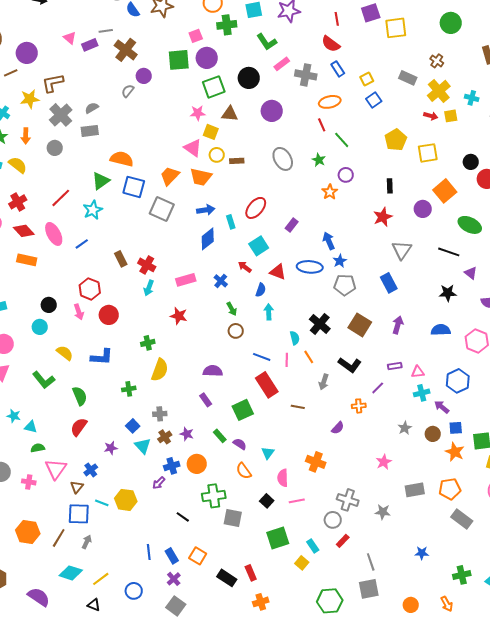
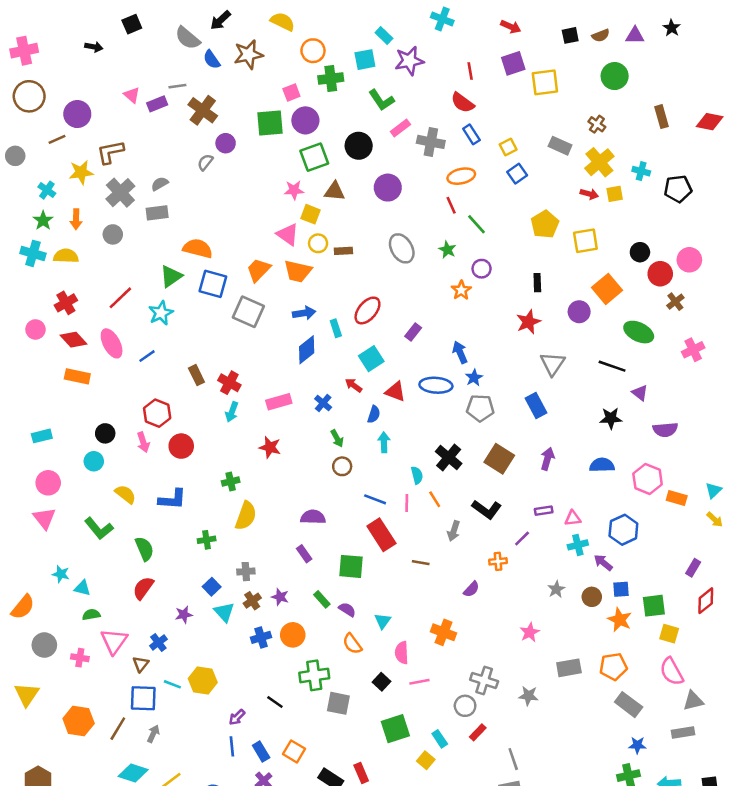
yellow semicircle: (18, 165) -> (66, 256), turned -36
green square: (243, 410) -> (351, 566), turned 30
purple arrow: (159, 483) -> (237, 717), moved
blue star: (422, 553) -> (637, 745), moved

